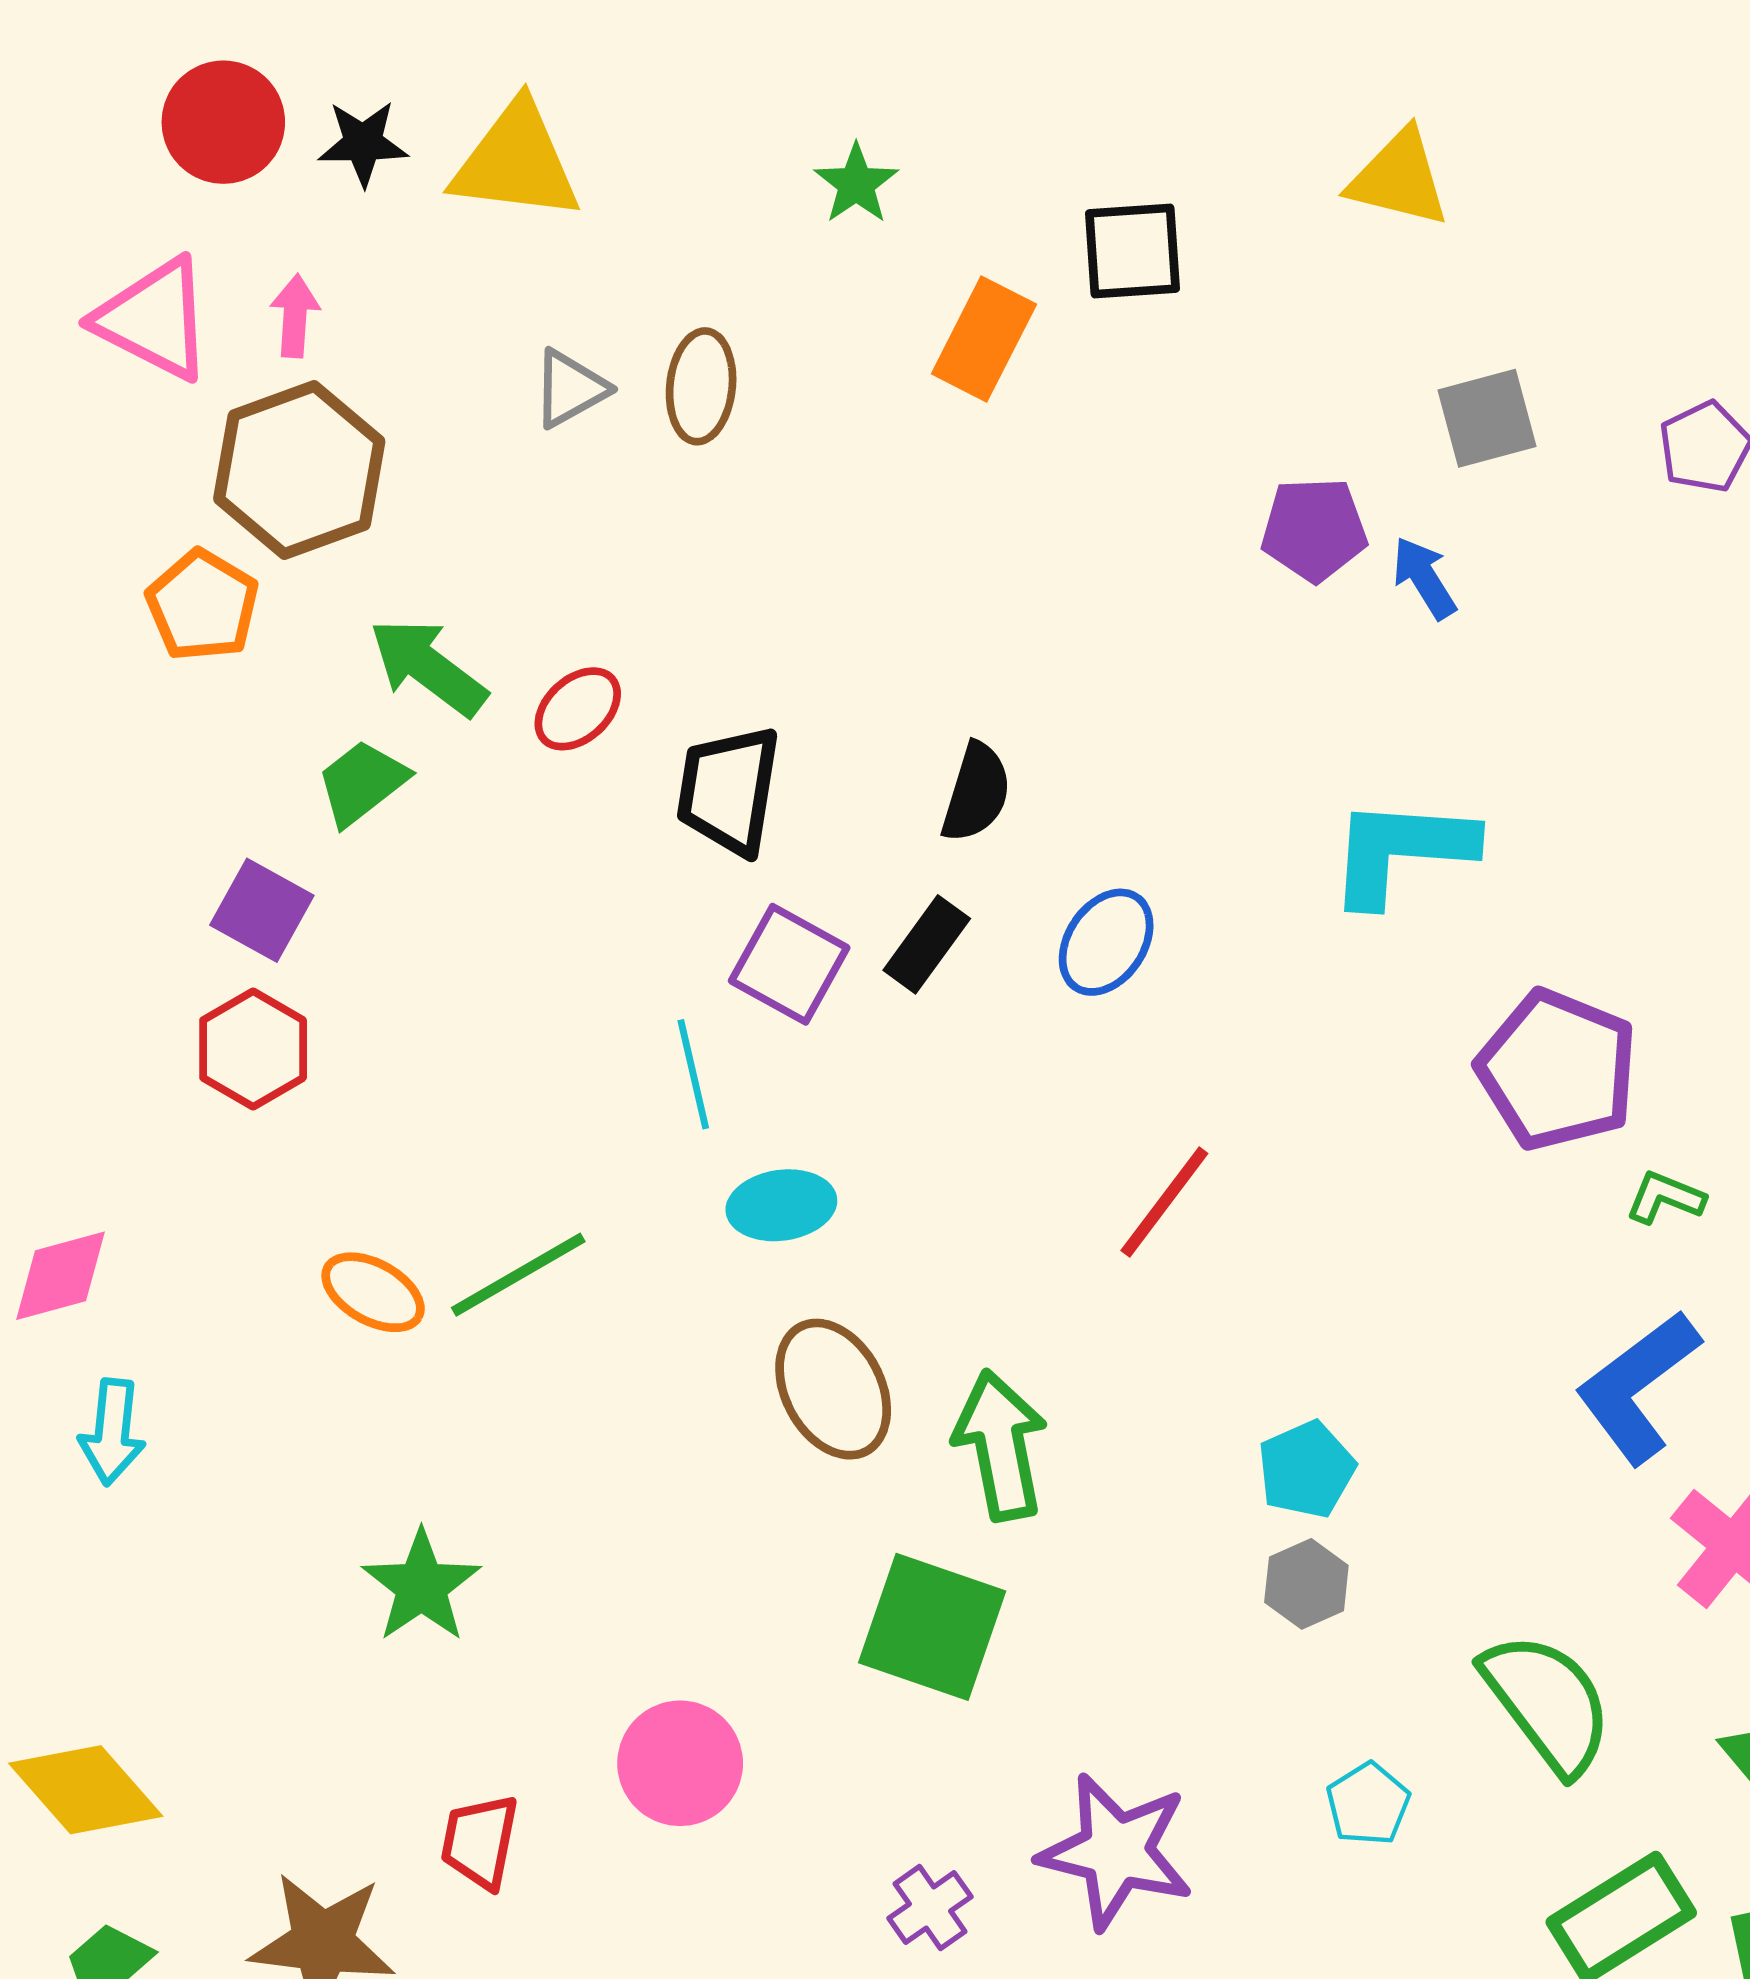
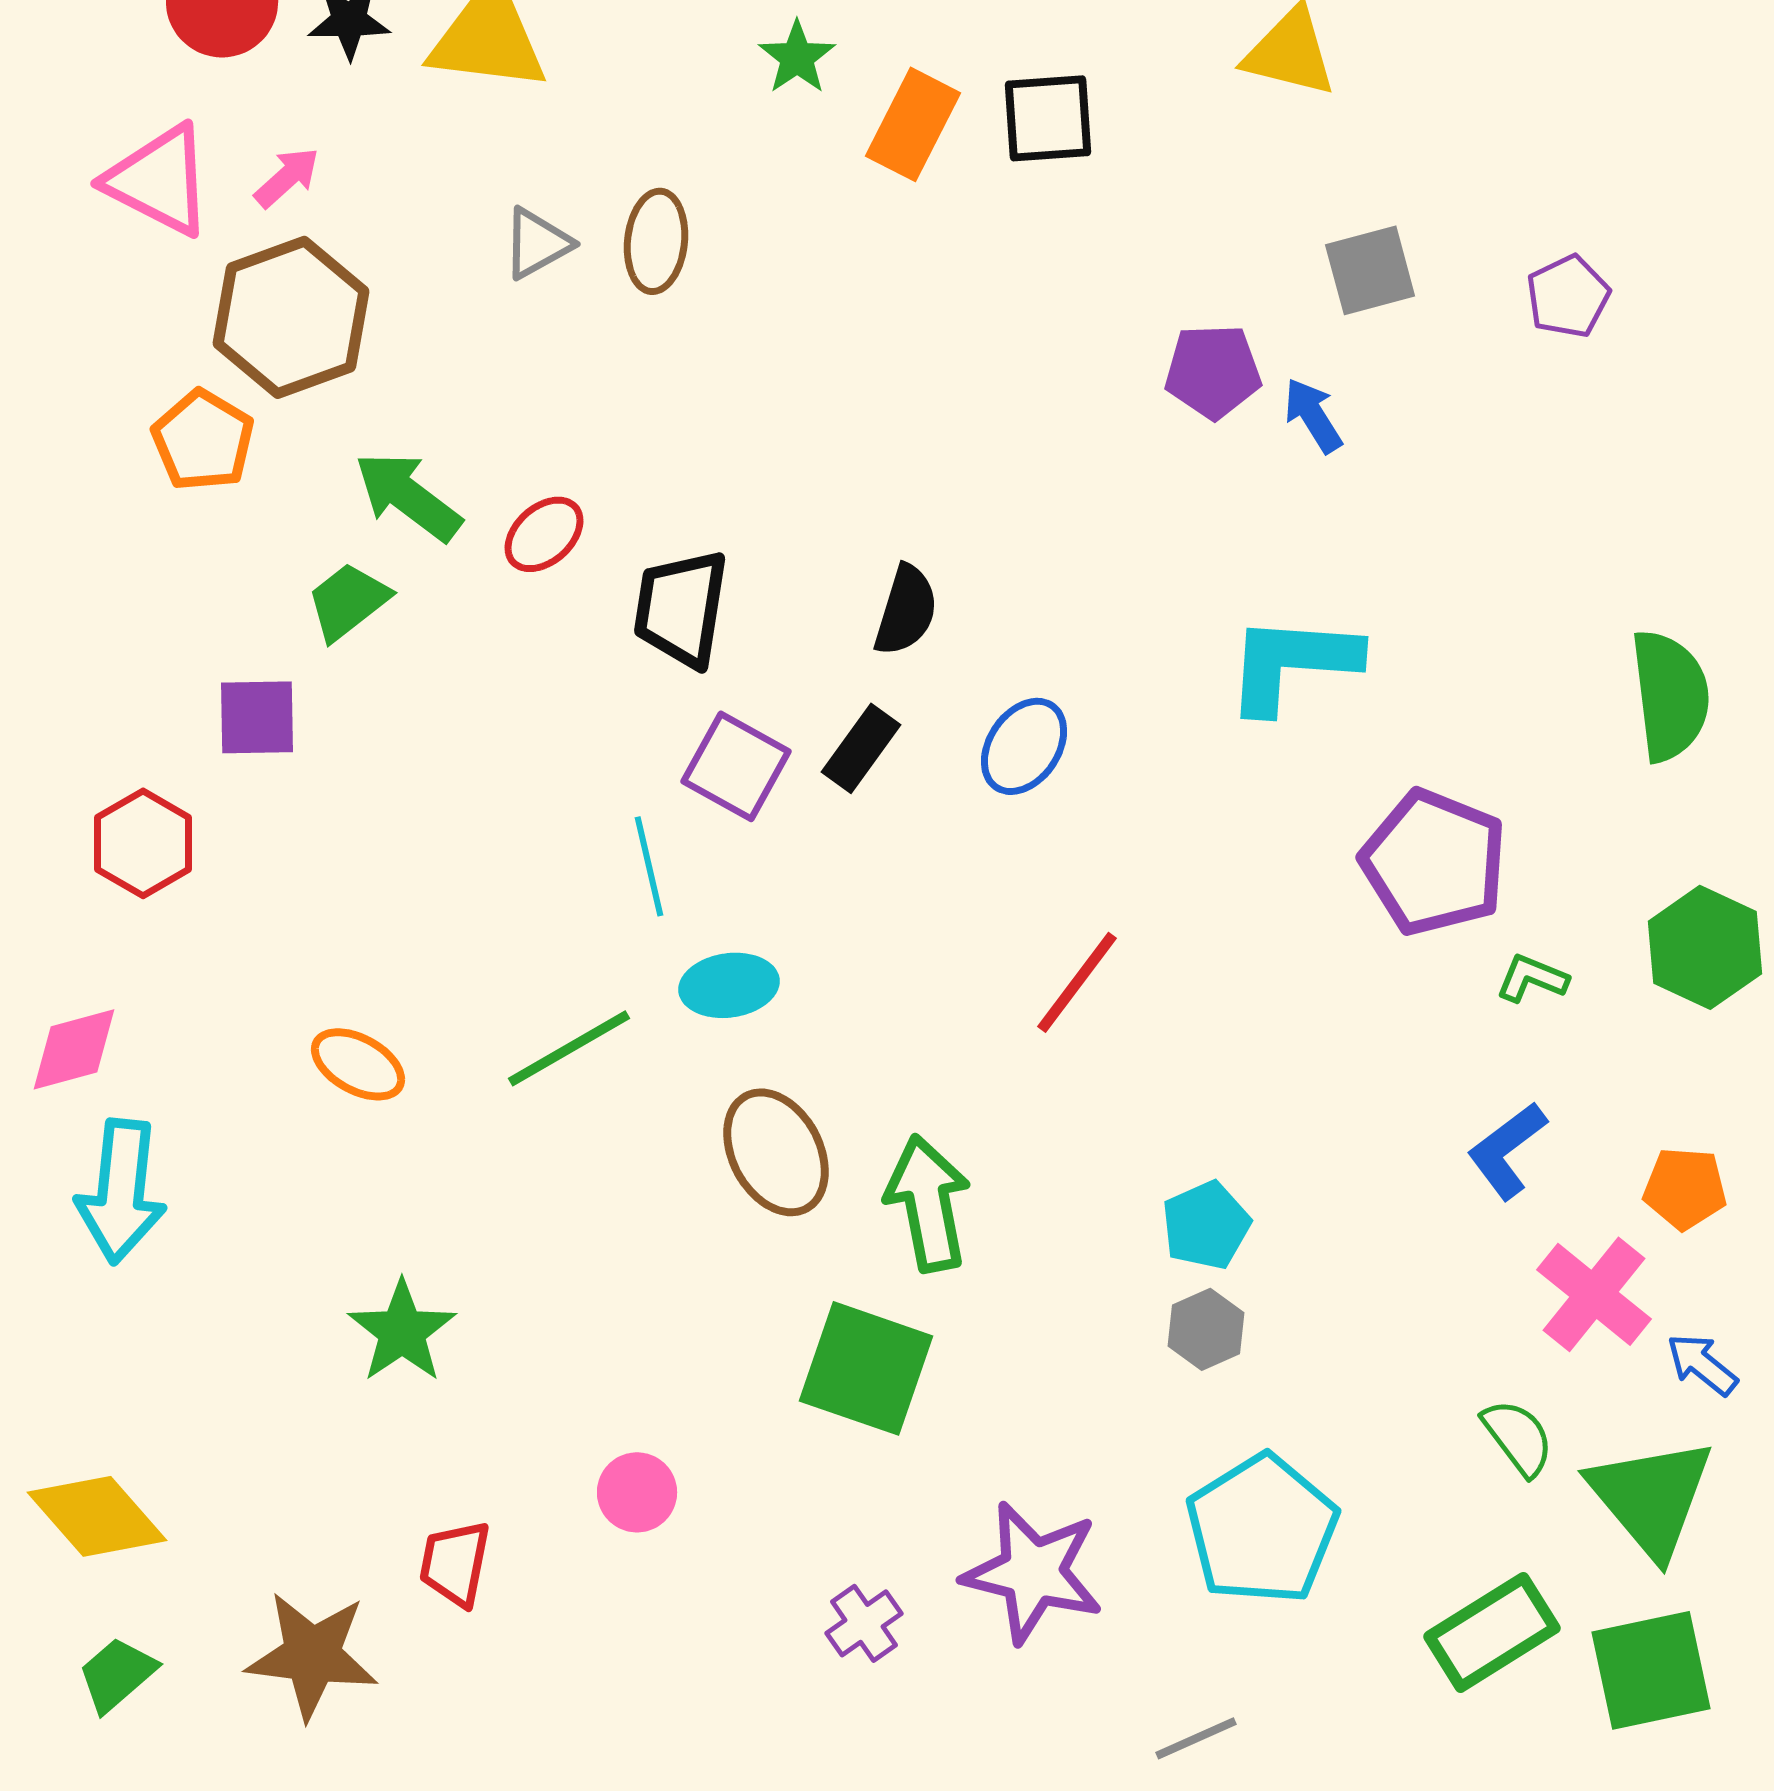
pink arrow: (295, 316) -> (287, 177), turned 44
orange rectangle: (984, 339) -> (913, 124), moved
purple square: (262, 910) -> (257, 717), turned -30
red hexagon: (253, 1049) -> (143, 843), moved
green line: (518, 1275) -> (569, 1048), moved
blue L-shape: (1638, 1387) -> (1507, 1150), size x0.7
cyan arrow: (112, 1432) -> (121, 1191), size x1.5
green semicircle: (1547, 1703) -> (1518, 1437), moved, size x0.6
pink circle: (680, 1763) -> (637, 1492), size x0.7
cyan pentagon: (1368, 1804) -> (1262, 1529), size x2.0

